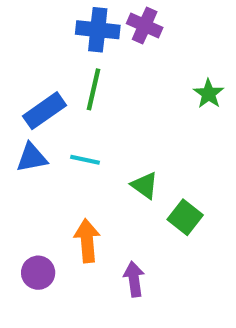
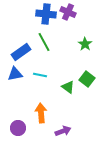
green line: (93, 89) -> (44, 42), turned -42
green star: (209, 94) -> (85, 44), moved
green square: (185, 217) -> (87, 79), moved
purple arrow: (134, 279) -> (63, 131), turned 77

